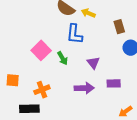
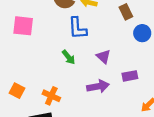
pink square: (41, 50) -> (23, 26), moved, turned -30
orange square: (13, 80) -> (17, 91), turned 32
orange cross: (42, 90) -> (51, 96), turned -35

